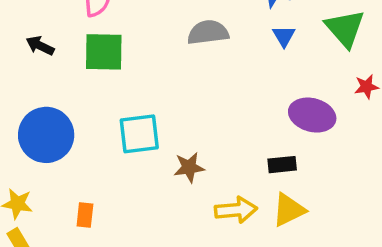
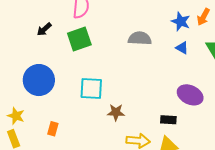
blue triangle: (284, 36) -> (182, 48), turned -40
black arrow: (40, 46) -> (44, 29), turned -77
green square: (104, 52) -> (79, 39), turned -30

